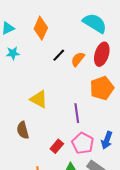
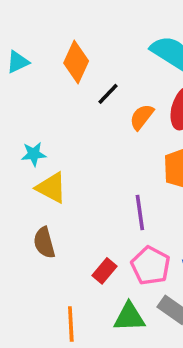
cyan star: (13, 53) -> (34, 154), moved
black line: (59, 55) -> (108, 94), moved
yellow triangle: (39, 99) -> (51, 188), moved

